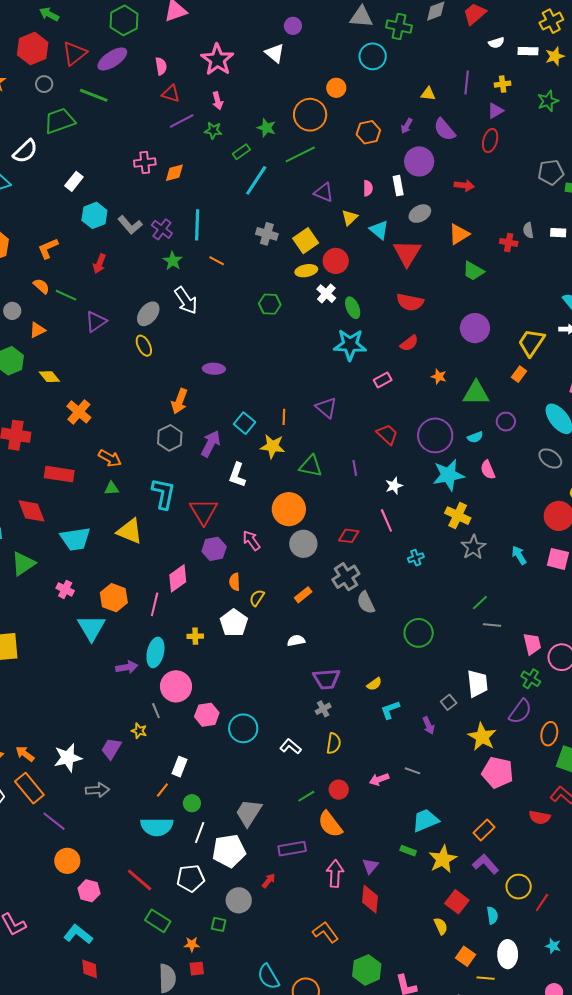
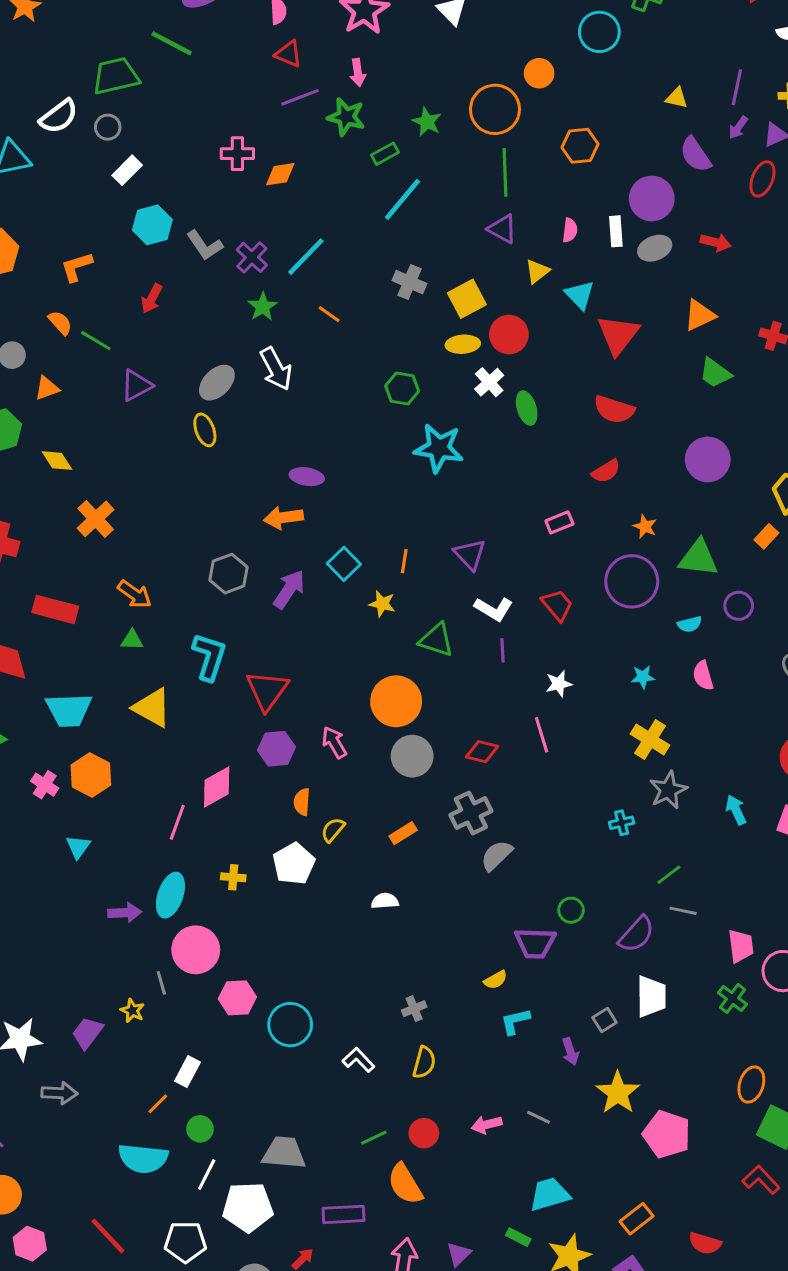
gray circle: (44, 84) -> (108, 127), moved
purple arrow: (407, 126) -> (738, 127), moved
green star: (213, 130) -> (346, 117), size x1.4
green line: (300, 154) -> (505, 172), moved, turned -72
gray ellipse: (420, 214) -> (655, 248), moved
cyan line: (197, 225) -> (306, 257), turned 36
cyan star: (350, 345) -> (439, 448), moved
orange arrow: (179, 401) -> (283, 518), moved, turned 55
purple circle: (435, 435) -> (632, 581), moved
yellow star: (273, 446) -> (382, 604), size x0.7
white L-shape: (237, 475) -> (494, 609), moved, turned -85
cyan star: (448, 475) -> (643, 677), size x0.5
cyan cross: (416, 558) -> (622, 823), moved
orange hexagon: (114, 598) -> (91, 775), moved
gray semicircle: (366, 603) -> (497, 855), turned 65
cyan triangle: (91, 628) -> (78, 847), size x0.6
green circle: (419, 633) -> (571, 910), size x0.6
purple trapezoid: (326, 679) -> (535, 943), moved
purple semicircle: (520, 711) -> (636, 934), moved
yellow star: (482, 737) -> (618, 1093), moved
gray trapezoid: (249, 813) -> (284, 1153), turned 56
red semicircle: (540, 817) -> (705, 1243), moved

